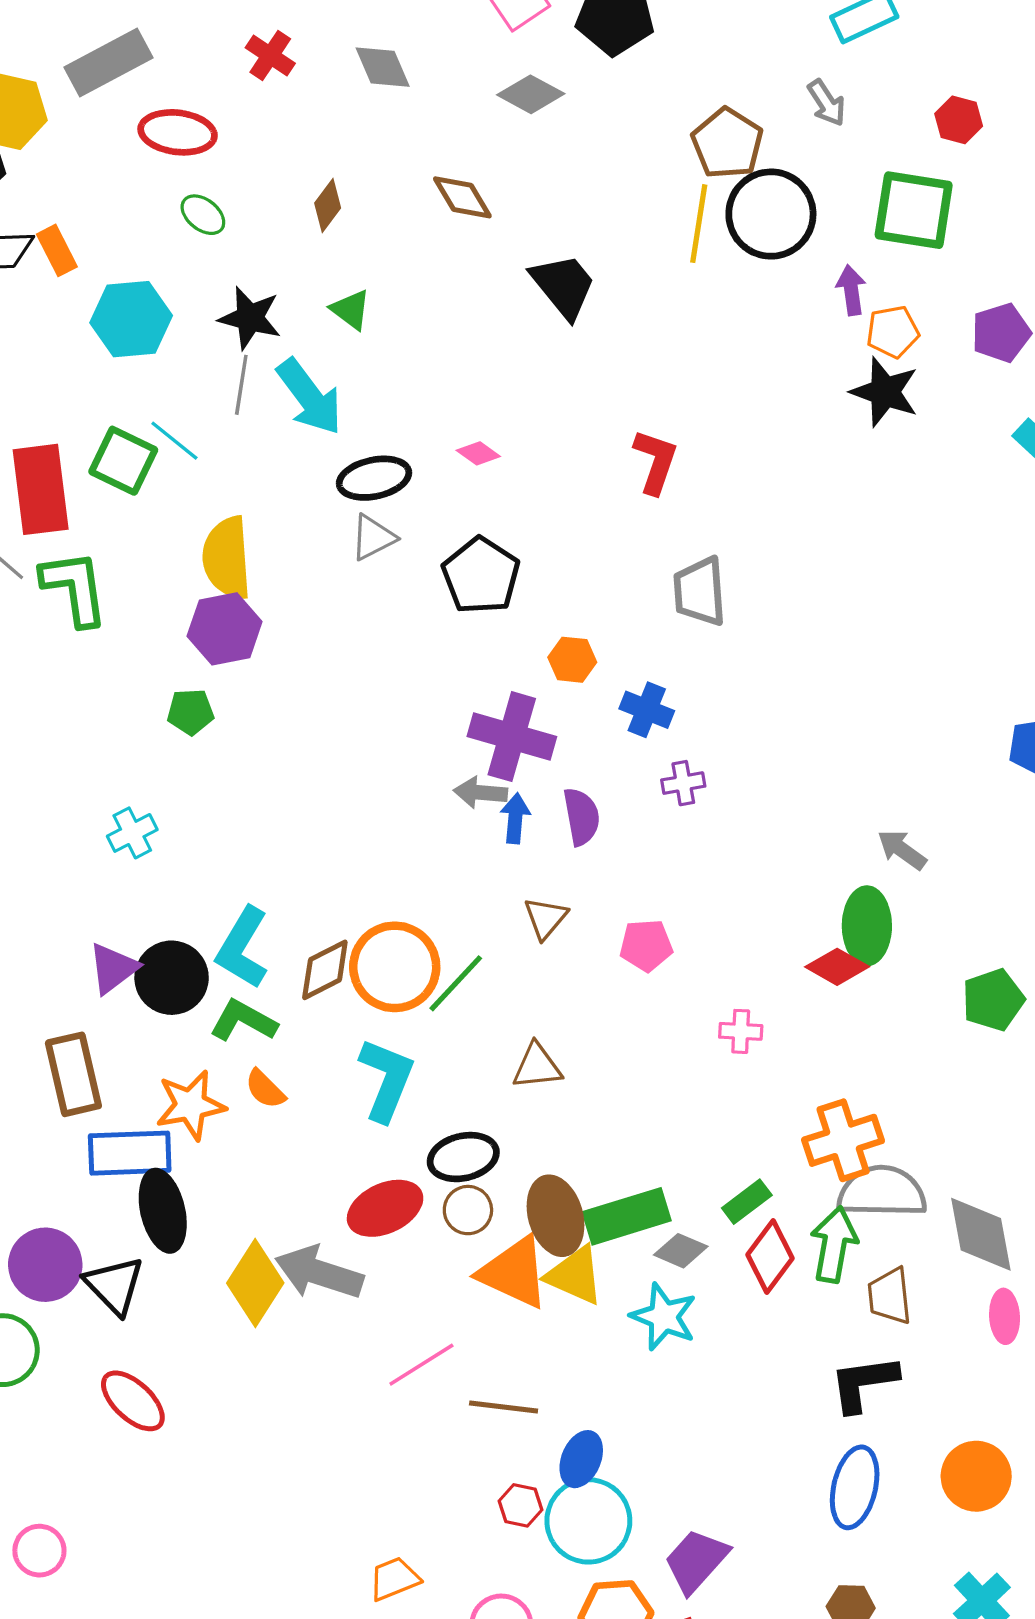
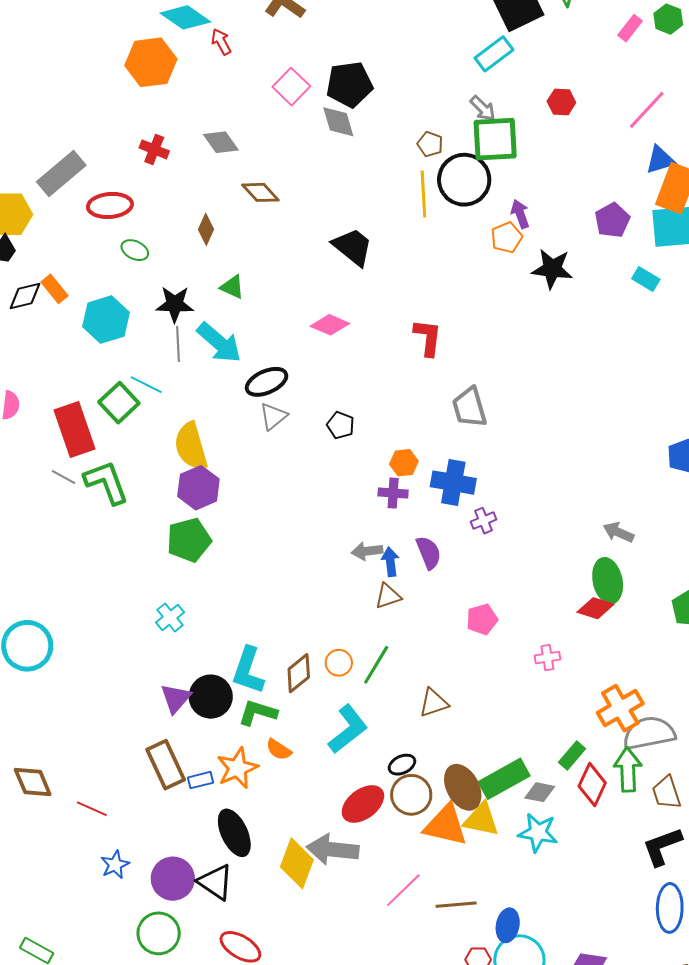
gray diamond: (531, 94) -> (338, 122), moved, turned 57
brown pentagon: (727, 143) -> (430, 144), size x0.6
brown diamond: (462, 197) -> (260, 192), moved
green square: (914, 210) -> (495, 139), moved
orange pentagon: (893, 332) -> (507, 238), moved
pink diamond: (478, 453) -> (330, 325), moved, size x1.5
green square: (123, 461) -> (119, 403), turned 33
black pentagon: (481, 576) -> (341, 425), size x0.6
blue cross: (647, 710) -> (453, 483), size x1.4
green pentagon: (191, 712) -> (189, 540), size x1.6
purple cross: (512, 737) -> (393, 493), moved, size x0.6
brown triangle: (546, 918) -> (388, 596), moved, turned 44
orange circle: (395, 967) -> (339, 663), size x0.5
cyan L-shape: (386, 1080) -> (348, 729), turned 42
blue rectangle: (130, 1153) -> (200, 780), moved, size x0.5
black ellipse: (463, 1157) -> (402, 765), size x0.7
brown circle: (468, 1210) -> (411, 795), size x1.4

